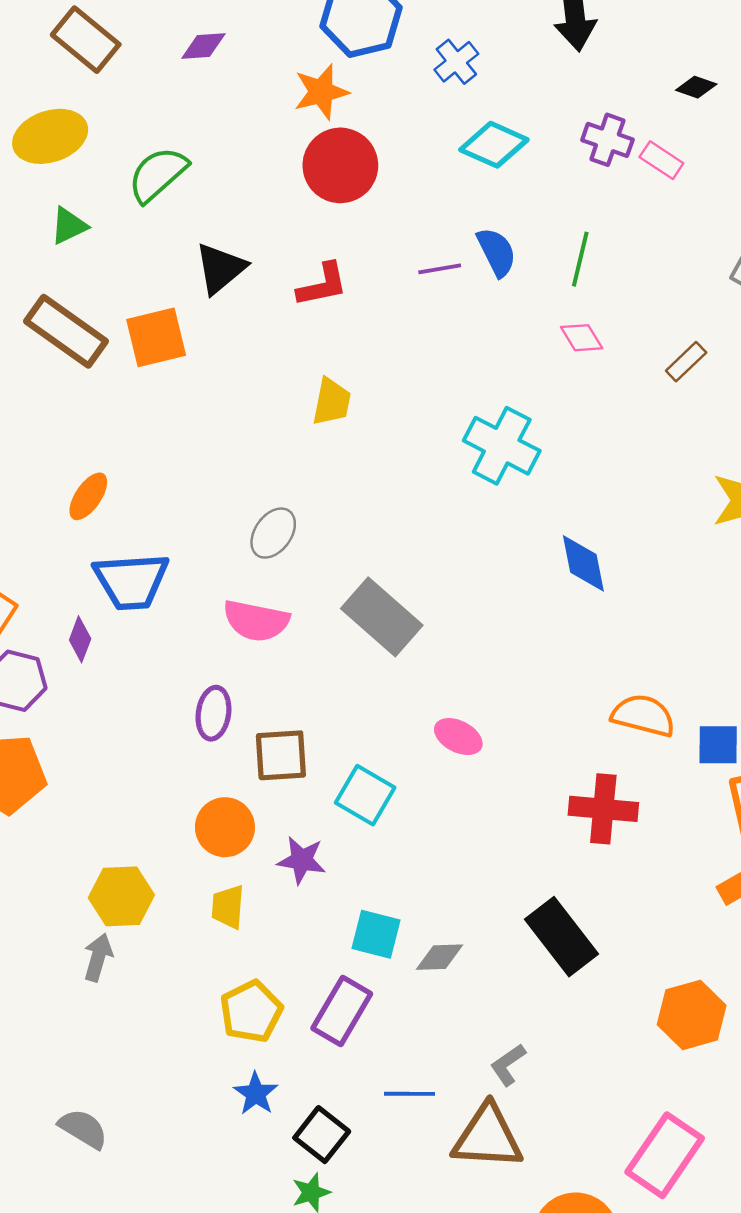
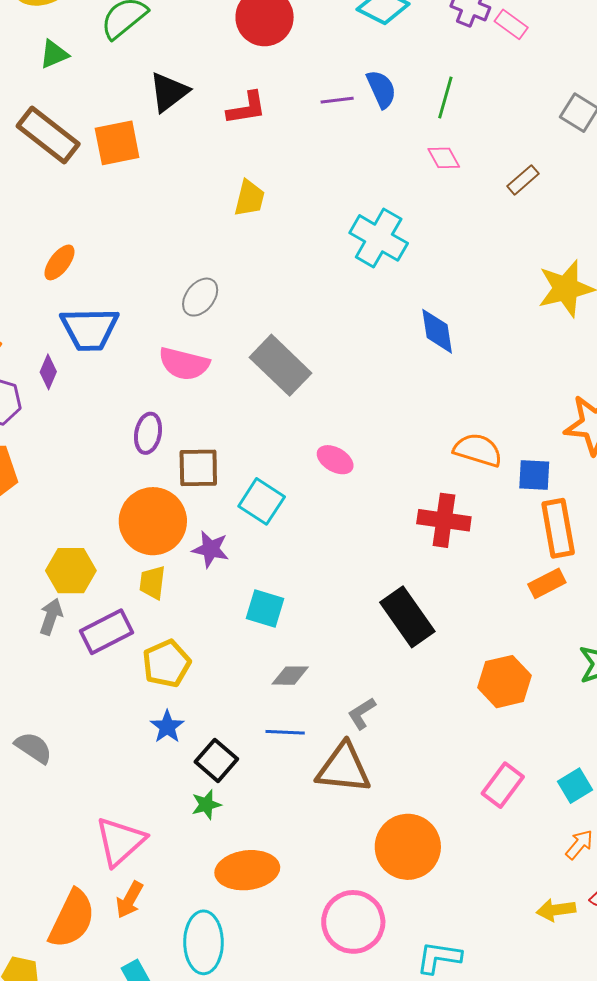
orange circle: (225, 827) -> (153, 521), size x1.5
gray diamond: (440, 957) -> (290, 676), moved
purple rectangle: (342, 1011) -> (107, 632), moved, turned 30
pink rectangle: (665, 1155) -> (503, 785), moved, size x0.7

